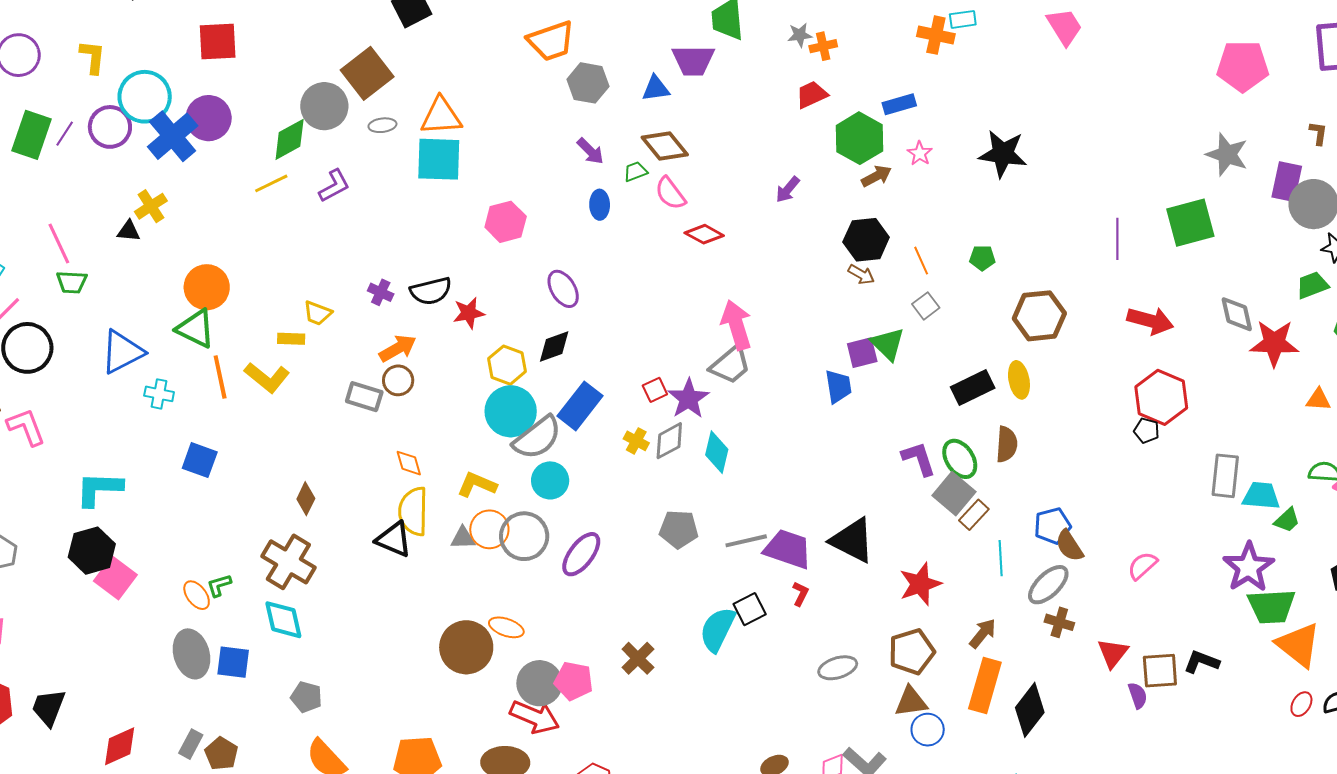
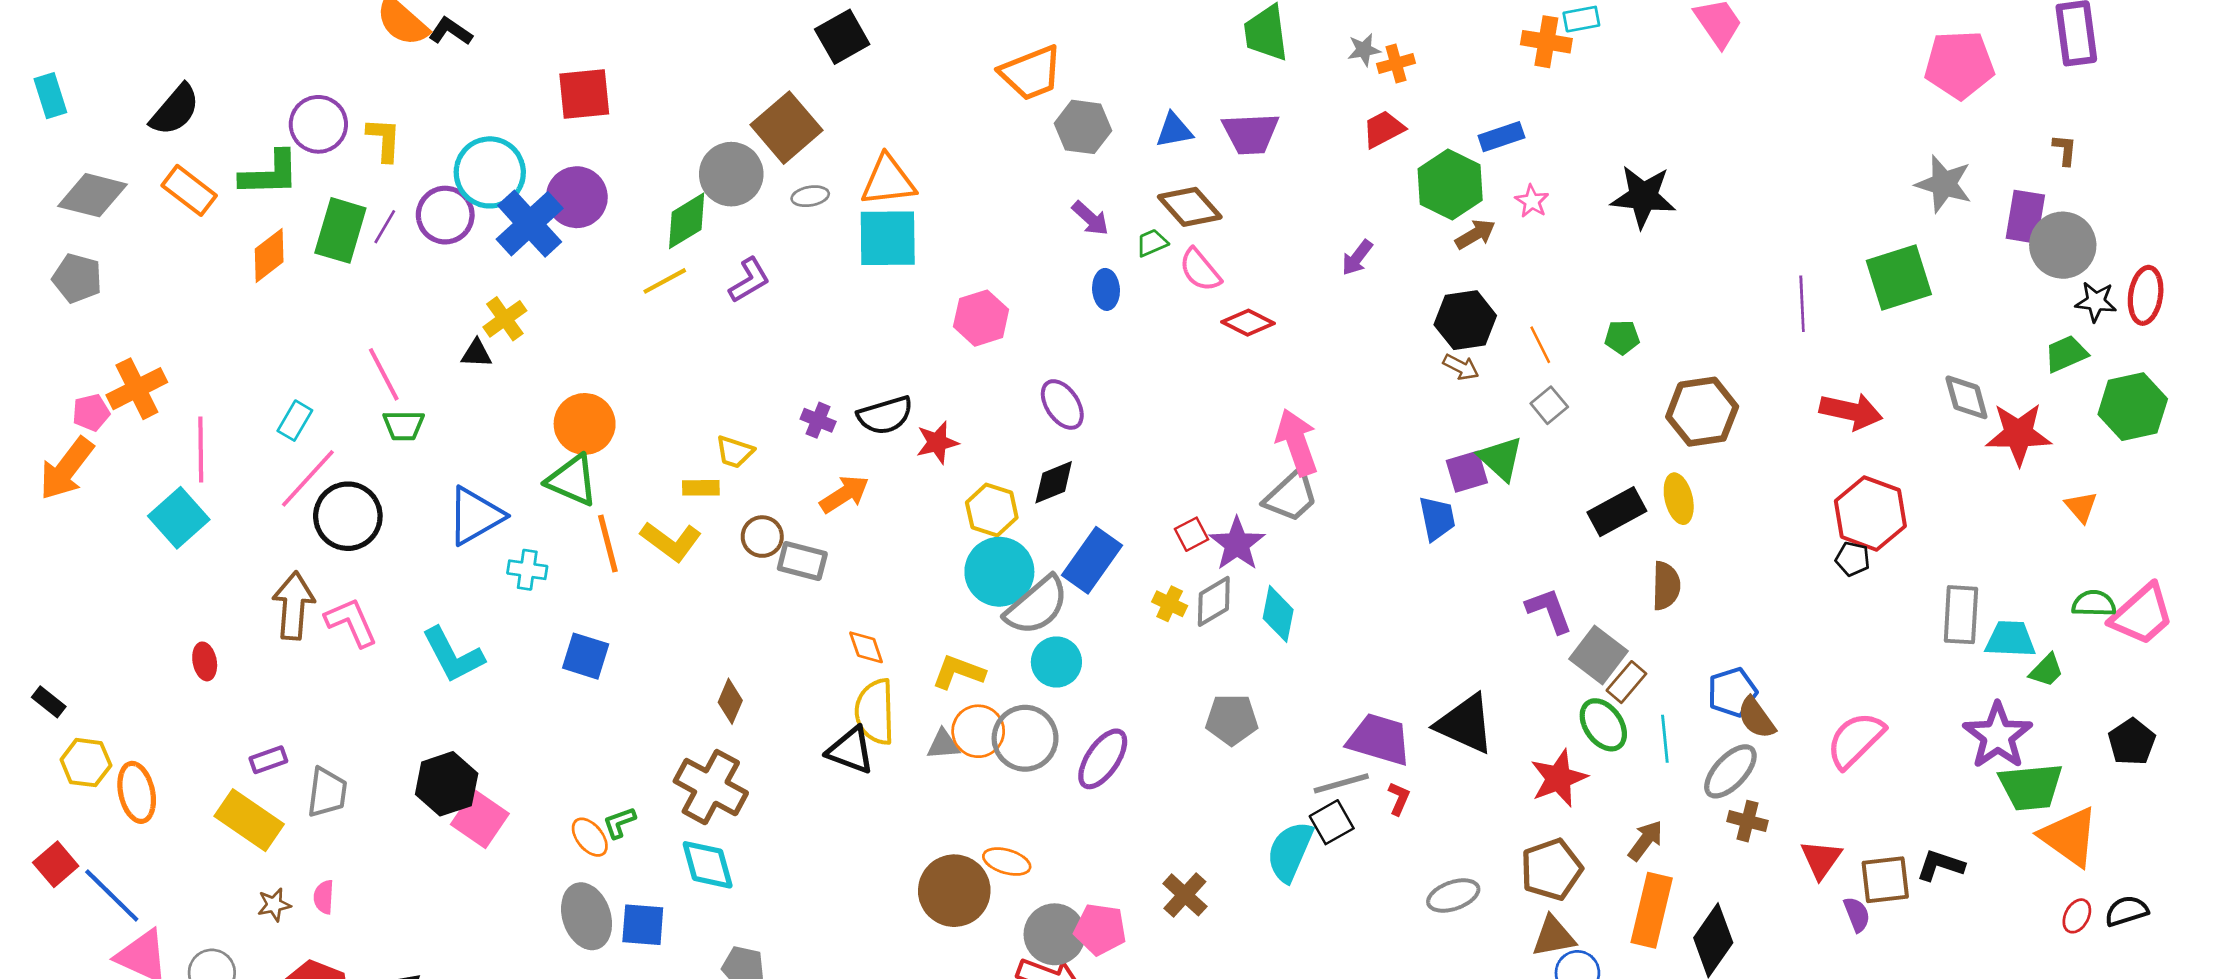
yellow L-shape: (93, 57) -> (384, 140), moved
purple trapezoid: (693, 60) -> (1251, 133), moved
brown circle: (398, 380) -> (762, 537), moved
orange triangle: (1318, 400) -> (2081, 507), turned 48
green ellipse: (960, 459) -> (1603, 725), moved
cyan L-shape: (99, 489) -> (453, 655), moved, turned -117
gray line: (746, 541) -> (1341, 783), moved
pink semicircle: (1142, 566) -> (1855, 740), size x1.5

